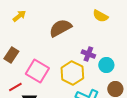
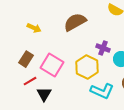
yellow arrow: (19, 16) -> (34, 28), moved, turned 64
brown rectangle: (11, 55) -> (26, 59), moved

